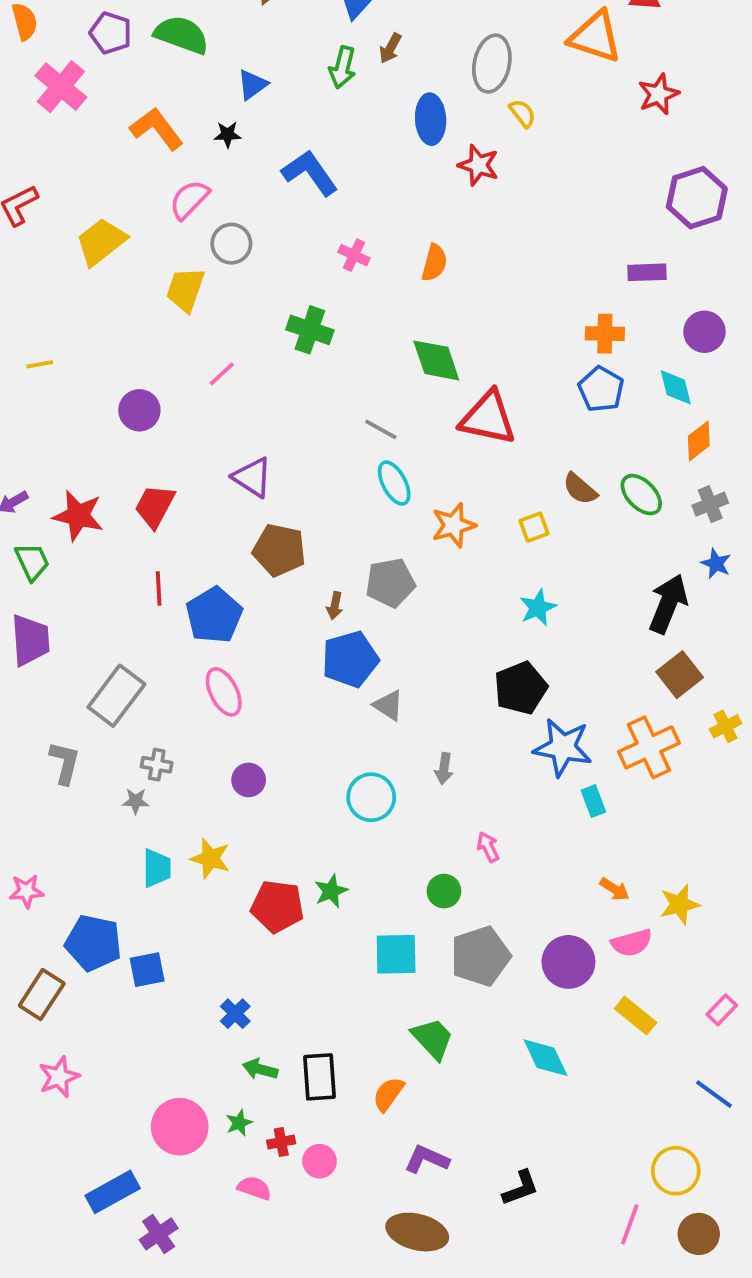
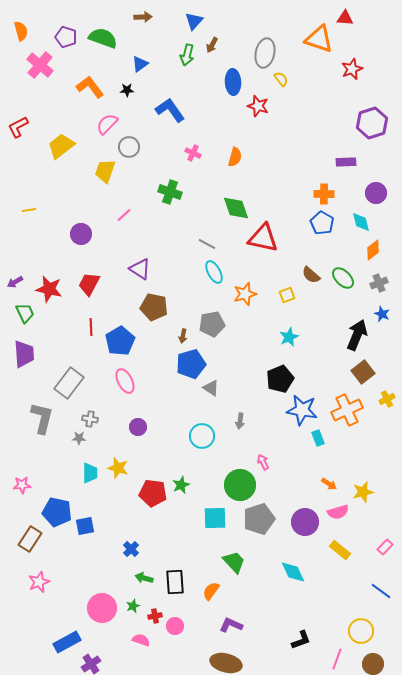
gray L-shape: (65, 763) -> (42, 418), size x1.4
green circle: (444, 891) -> (240, 485), size x1.8
black L-shape: (521, 1188) -> (301, 640), moved

